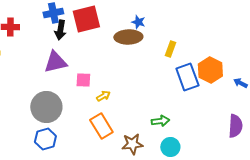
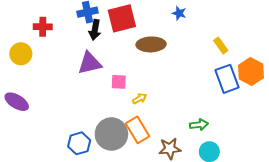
blue star: (138, 22) -> (179, 13), moved
brown ellipse: (128, 37) -> (151, 44), moved
yellow rectangle: (170, 49) -> (221, 45), moved, turned -56
gray circle: (46, 107) -> (111, 134), moved

